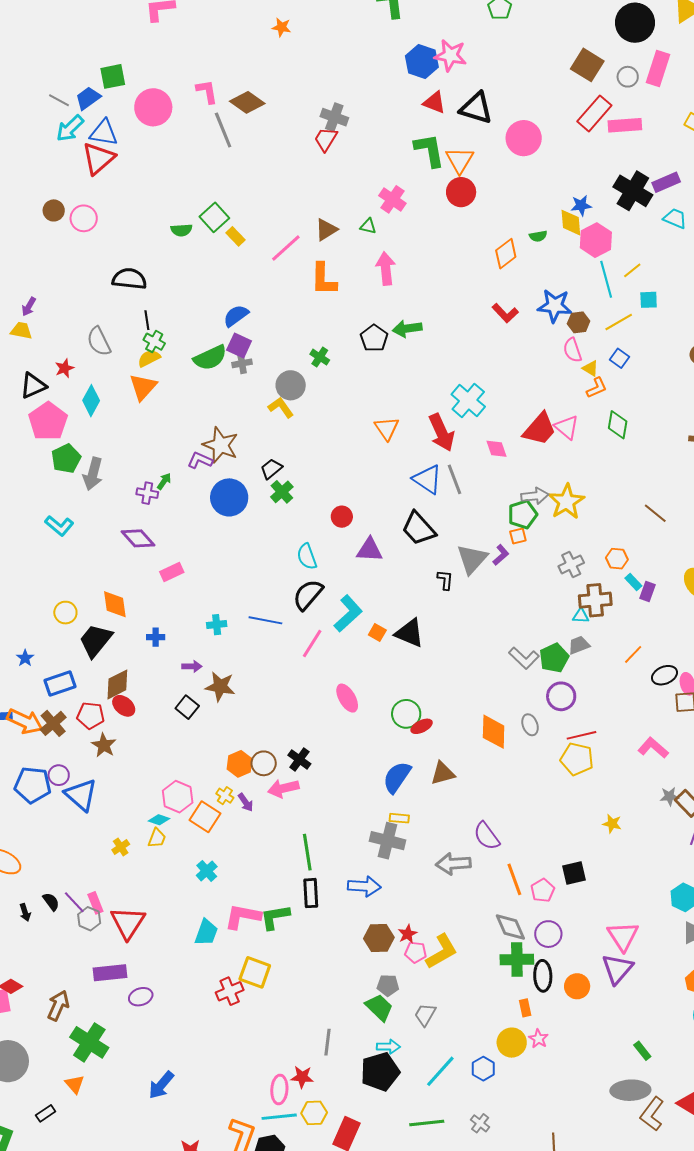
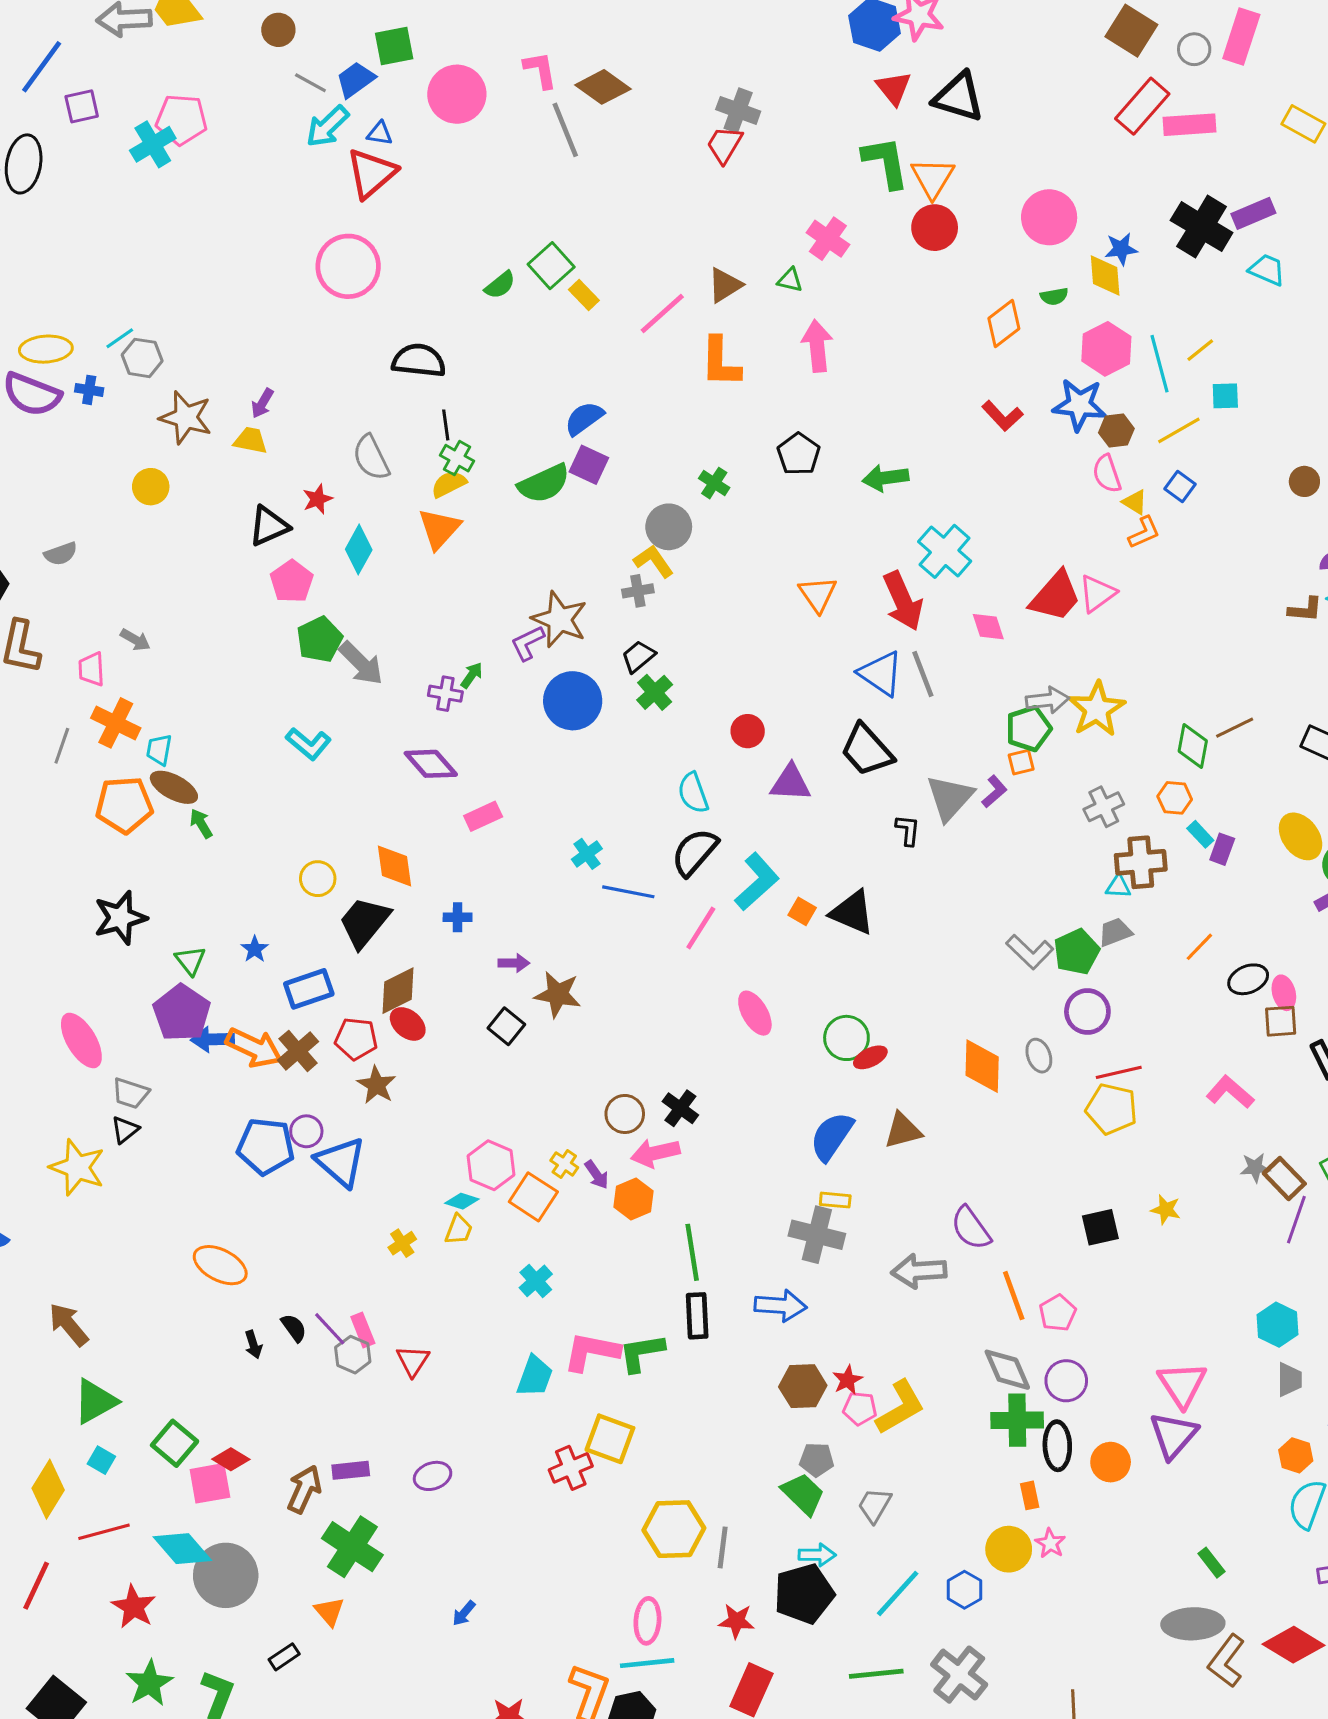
red triangle: (434, 102) -> (894, 88), turned 30
blue triangle: (104, 133) -> (380, 133), size x0.6
pink circle: (524, 138) -> (1049, 217), moved
brown circle: (54, 210) -> (278, 30), moved
pink circle: (84, 218) -> (348, 266), size x1.5
green semicircle: (181, 230) -> (500, 285), turned -35
pink hexagon: (596, 240) -> (1106, 349), moved
green arrow: (407, 329) -> (885, 478), moved
gray cross: (242, 363) -> (638, 591), moved
pink pentagon: (48, 421) -> (292, 581), size x0.7
green diamond: (618, 425) -> (1193, 746), moved
pink triangle: (567, 427) -> (1097, 593), turned 44
purple L-shape: (200, 460) -> (528, 643), turned -50
gray arrow: (93, 474) -> (361, 663), turned -60
brown line: (655, 513) -> (1235, 728), turned -65
cyan cross: (217, 625) -> (587, 854), moved, turned -30
orange hexagon: (240, 764) -> (634, 1199), moved
black square: (574, 873) -> (1100, 1227), moved
red triangle: (128, 923) -> (413, 1361), size x0.6
purple rectangle: (110, 973) -> (351, 1470), moved, size x0.7
red star: (302, 1077) -> (736, 1621), moved
blue arrow: (161, 1085) -> (464, 1613), size x0.6
yellow hexagon: (314, 1113) -> (674, 1529), moved, size x1.5
gray cross: (480, 1123) -> (959, 1675), size x1.8

